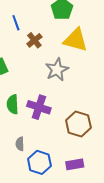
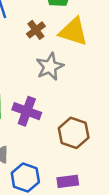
brown cross: (34, 40) -> (36, 30), moved

